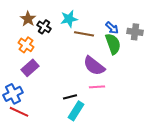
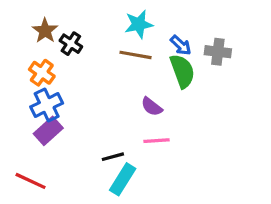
cyan star: (69, 19) -> (139, 24), moved
purple semicircle: (94, 66) -> (152, 107), size x0.6
purple rectangle: (30, 68) -> (48, 131), moved
blue cross: (13, 94) -> (47, 105), moved

